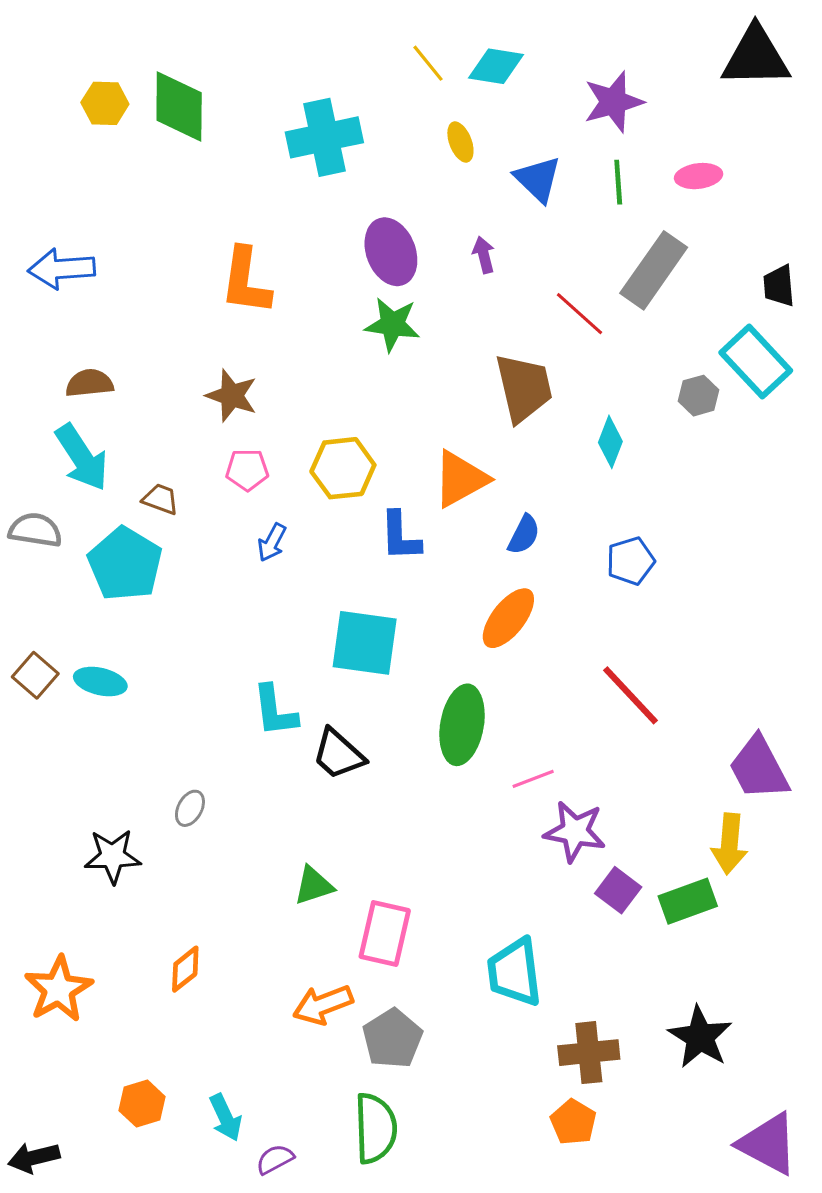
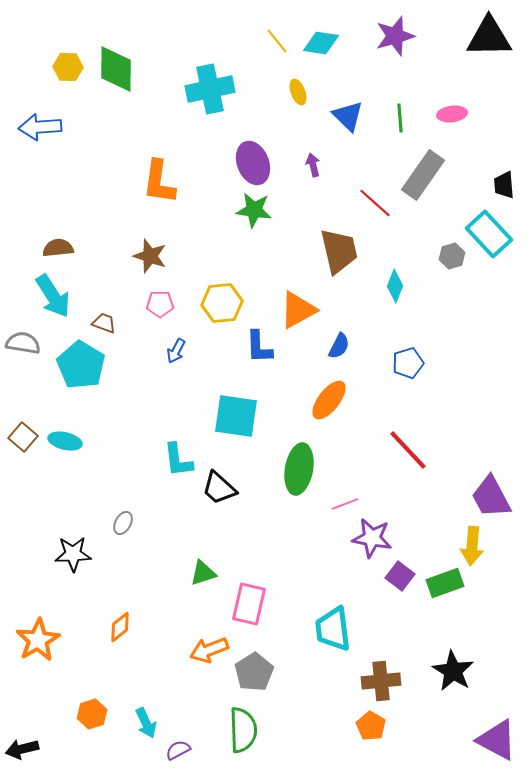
purple star: (614, 102) -> (395, 36), moved
blue arrow: (62, 269) -> (40, 127), moved

